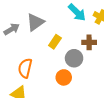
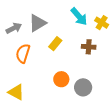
gray circle: (74, 58) -> (83, 87), moved
orange semicircle: (25, 68) -> (23, 53), moved

